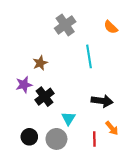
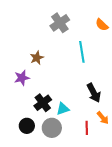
black cross: (45, 97) -> (43, 103), moved
black arrow: (102, 101) -> (94, 93), turned 54
cyan triangle: (68, 118) -> (63, 109), turned 40

